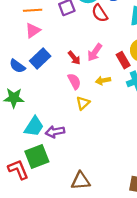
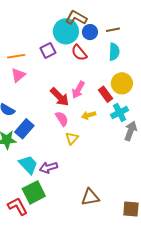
red arrow: (74, 58) -> (60, 97), size x1.5
blue rectangle: (40, 59) -> (24, 129), moved
cyan trapezoid: (34, 126) -> (28, 165), turned -70
brown triangle: (81, 181) -> (90, 197), moved

